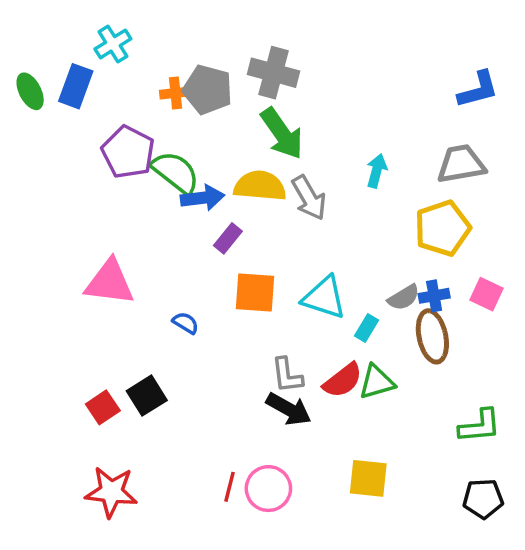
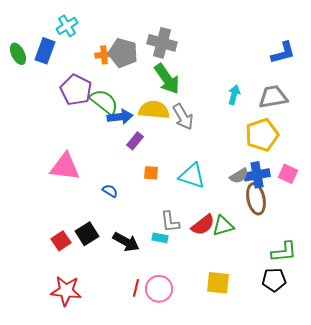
cyan arrow: (377, 171) -> (234, 95), moved
orange square: (255, 292) -> (151, 173), size x0.6
blue cross: (434, 296) -> (257, 175), size x1.4
cyan rectangle: (366, 328) -> (160, 238), moved, turned 70
black arrow: (289, 409) -> (126, 242), moved
black pentagon: (483, 499) -> (274, 280), moved

